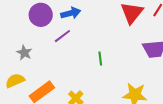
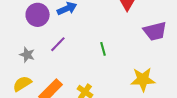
purple line: (62, 36) -> (58, 44), moved

